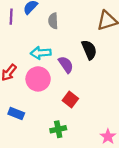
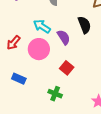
cyan arrow: (41, 53) -> (42, 26), turned 36
green cross: (58, 129) -> (55, 94), turned 32

